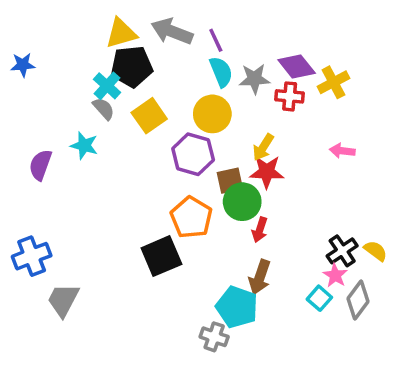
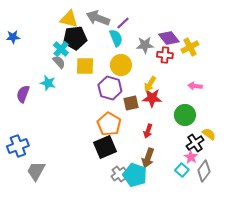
yellow triangle: (121, 33) -> (69, 19), turned 30
purple line: (216, 40) -> (123, 23), turned 72
cyan semicircle: (221, 72) -> (116, 38), moved
yellow square: (149, 116) -> (85, 66), turned 36
green circle: (242, 202) -> (185, 115), moved
yellow semicircle: (376, 251) -> (209, 134), moved
black square: (161, 256) -> (105, 147), moved
gray cross: (214, 337) -> (119, 174), moved, turned 35

